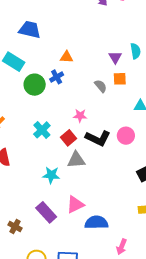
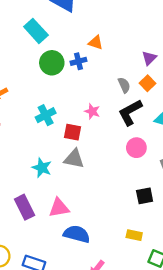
orange square: (120, 79) -> (147, 83), turned 32
red square: (69, 138) -> (72, 132), turned 35
black L-shape: (98, 138) -> (130, 112), moved, turned 110

